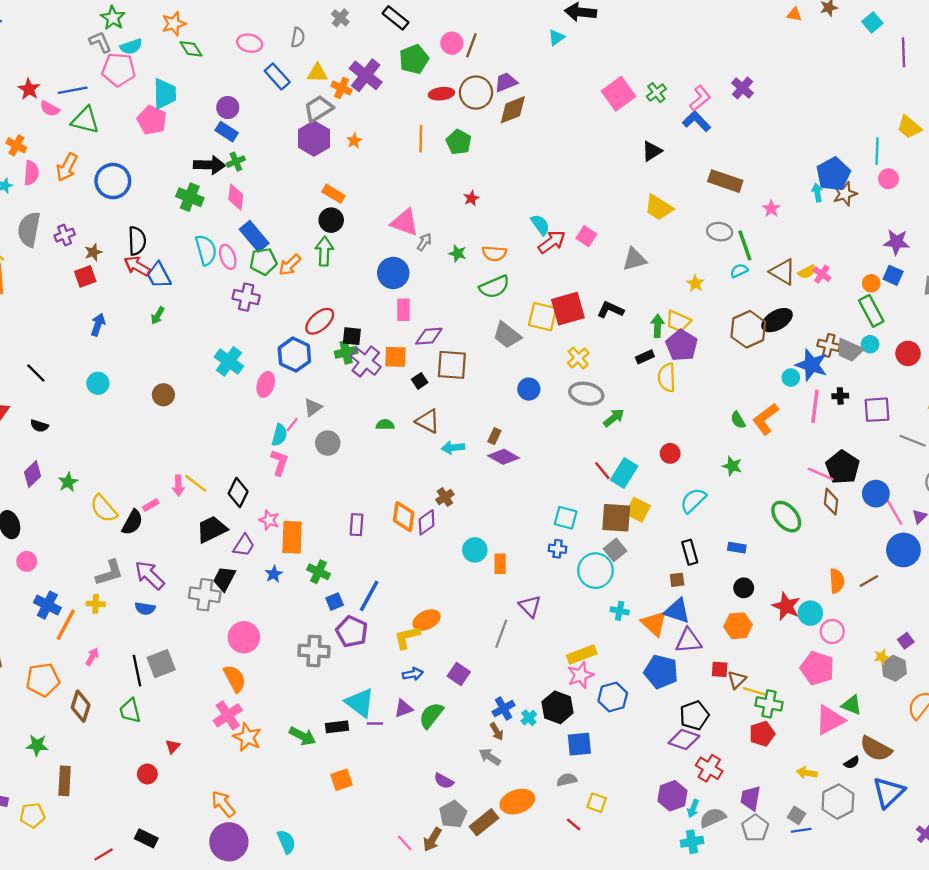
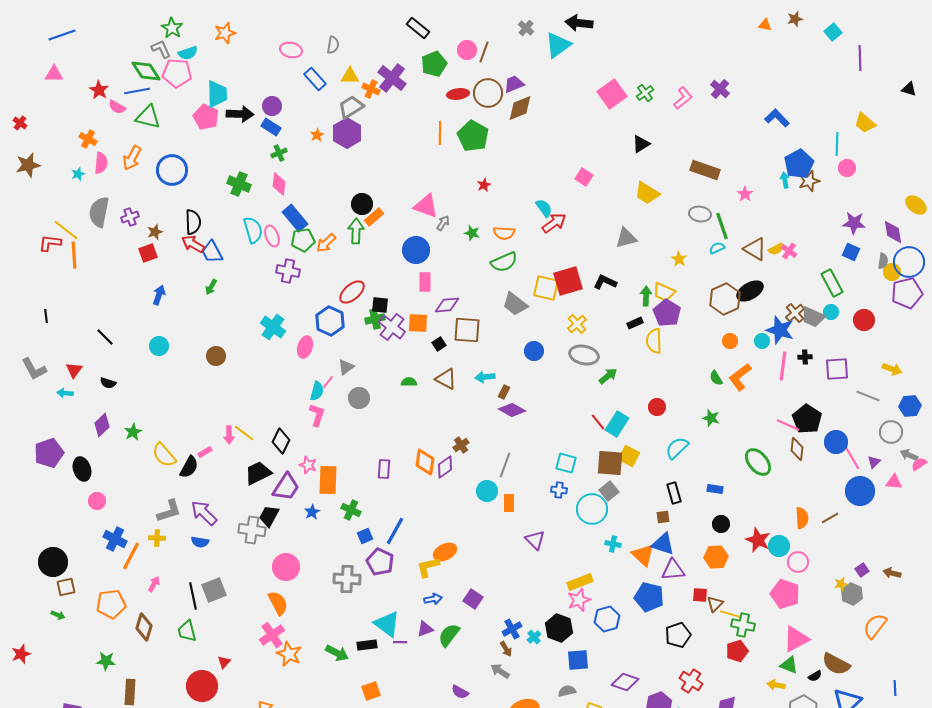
gray cross: (340, 18) -> (526, 28), moved
cyan triangle: (556, 37) -> (558, 45), size x1.8
green diamond: (191, 49) -> (146, 71), moved, size x1.4
blue L-shape: (697, 121) -> (777, 118), moved
orange star: (354, 141) -> (317, 135), moved
green pentagon: (459, 142) -> (473, 136), size x1.4
black arrow: (209, 165) -> (240, 114), moved
orange rectangle: (333, 194) -> (374, 217), moved, turned -72
pink square: (586, 236) -> (584, 177), moved
orange circle: (871, 283) -> (730, 341), moved
brown cross: (829, 345) -> (795, 313), turned 36
cyan arrow: (453, 448) -> (485, 377), moved
purple trapezoid: (244, 545) -> (286, 487), size x1.4
gray line: (501, 634) -> (505, 465), moved
green triangle: (852, 705) -> (789, 665), moved
purple diamond: (684, 740) -> (625, 682), moved
red circle: (147, 774) -> (202, 686), size x1.8

